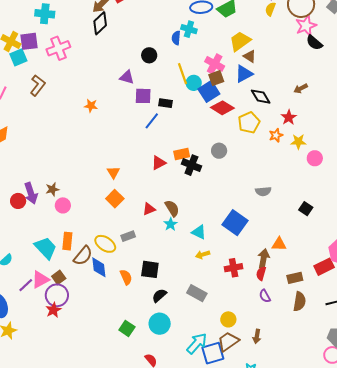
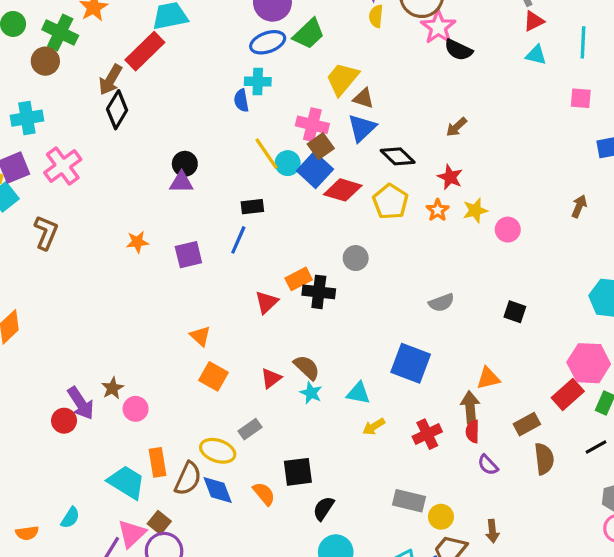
black circle: (149, 55) -> (185, 164), moved
purple square: (143, 96) -> (188, 255), moved
gray rectangle: (197, 293) -> (409, 501), moved

